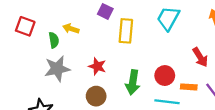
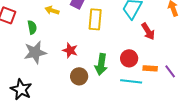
yellow arrow: (71, 29) -> (52, 10), moved
red arrow: (200, 57) -> (148, 31), moved
brown circle: (96, 96) -> (79, 76), moved

